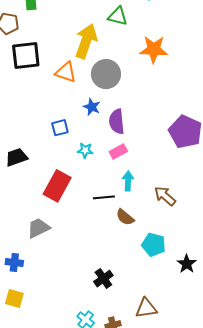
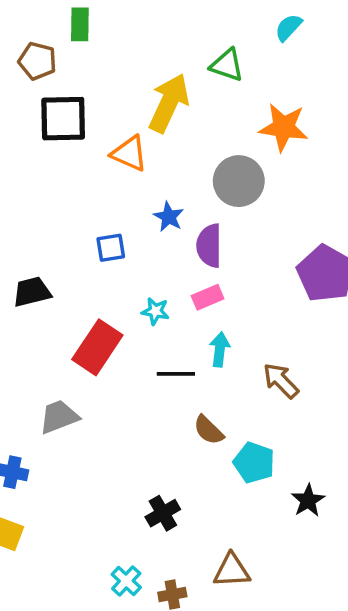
gray circle: (106, 74) -> (239, 181), moved
cyan star: (85, 150) -> (155, 311), moved
brown semicircle: (125, 217) -> (209, 430), moved

